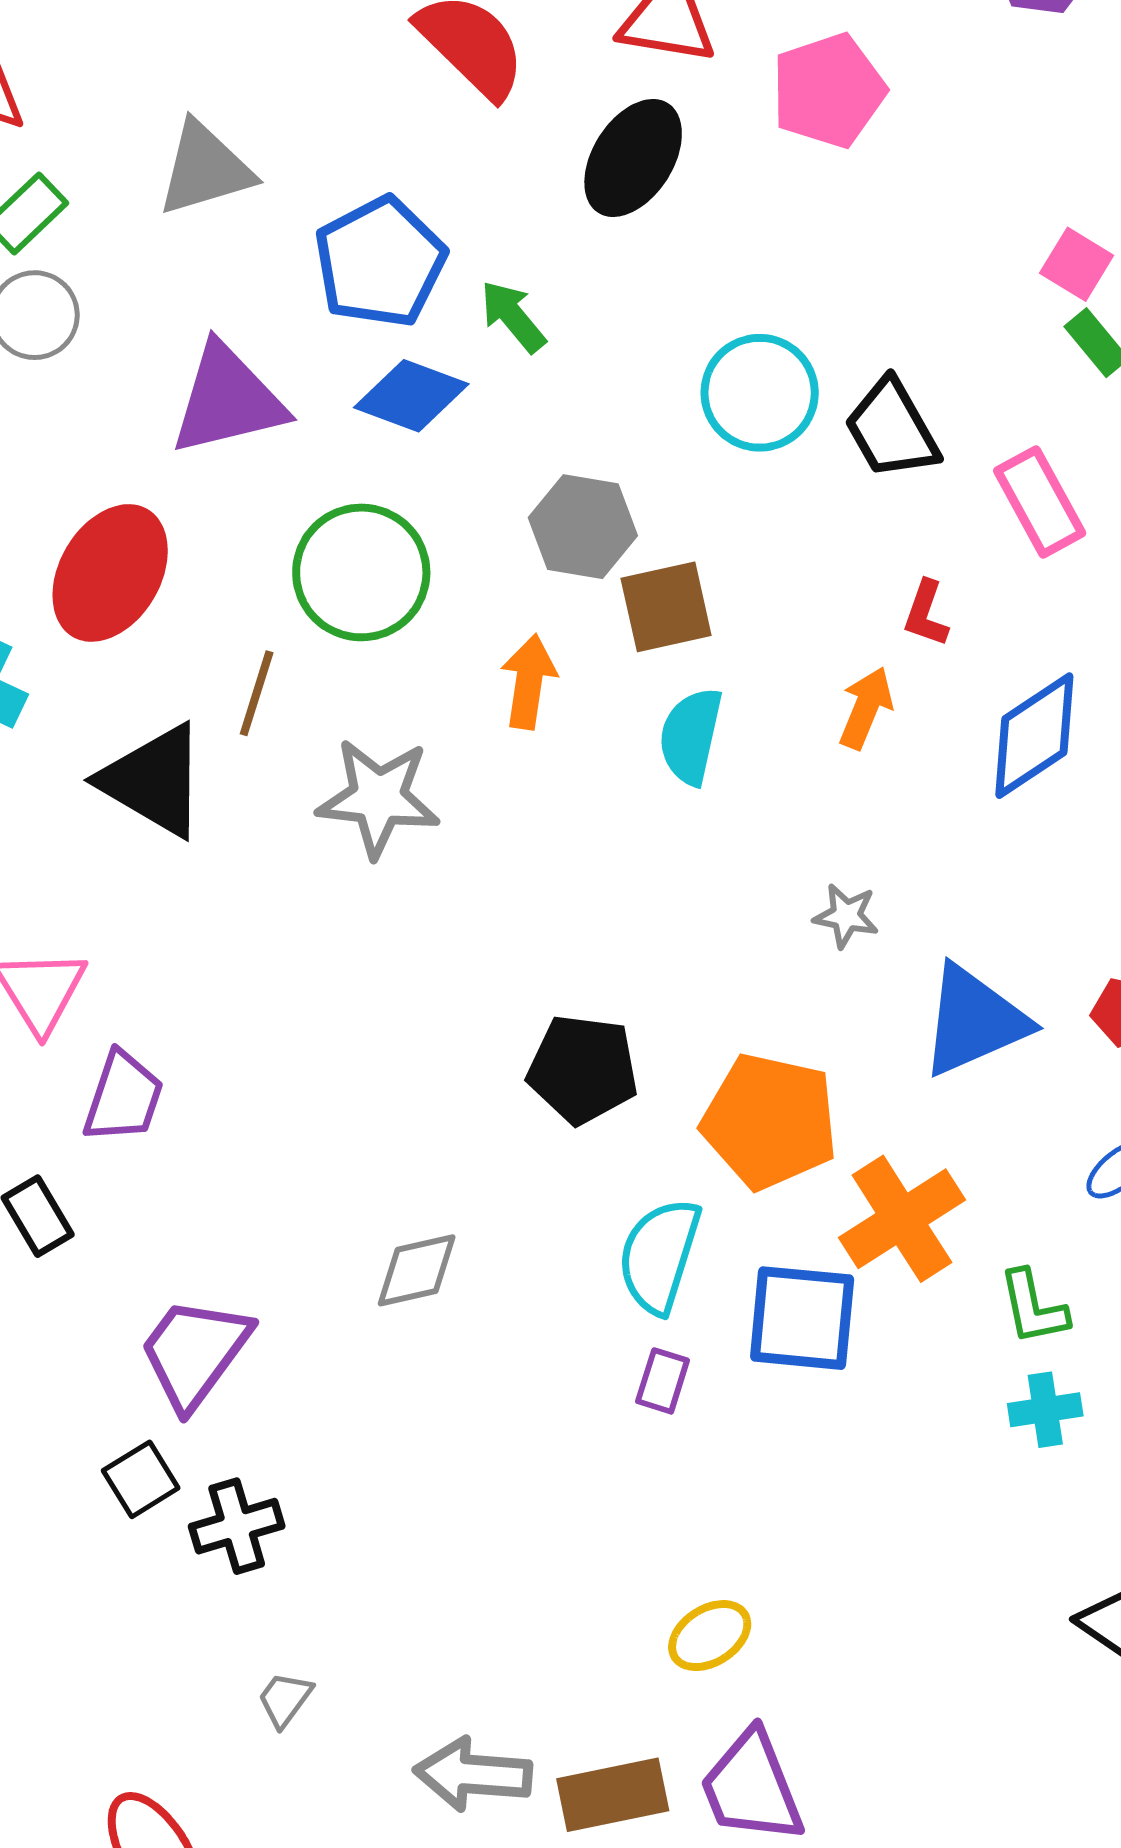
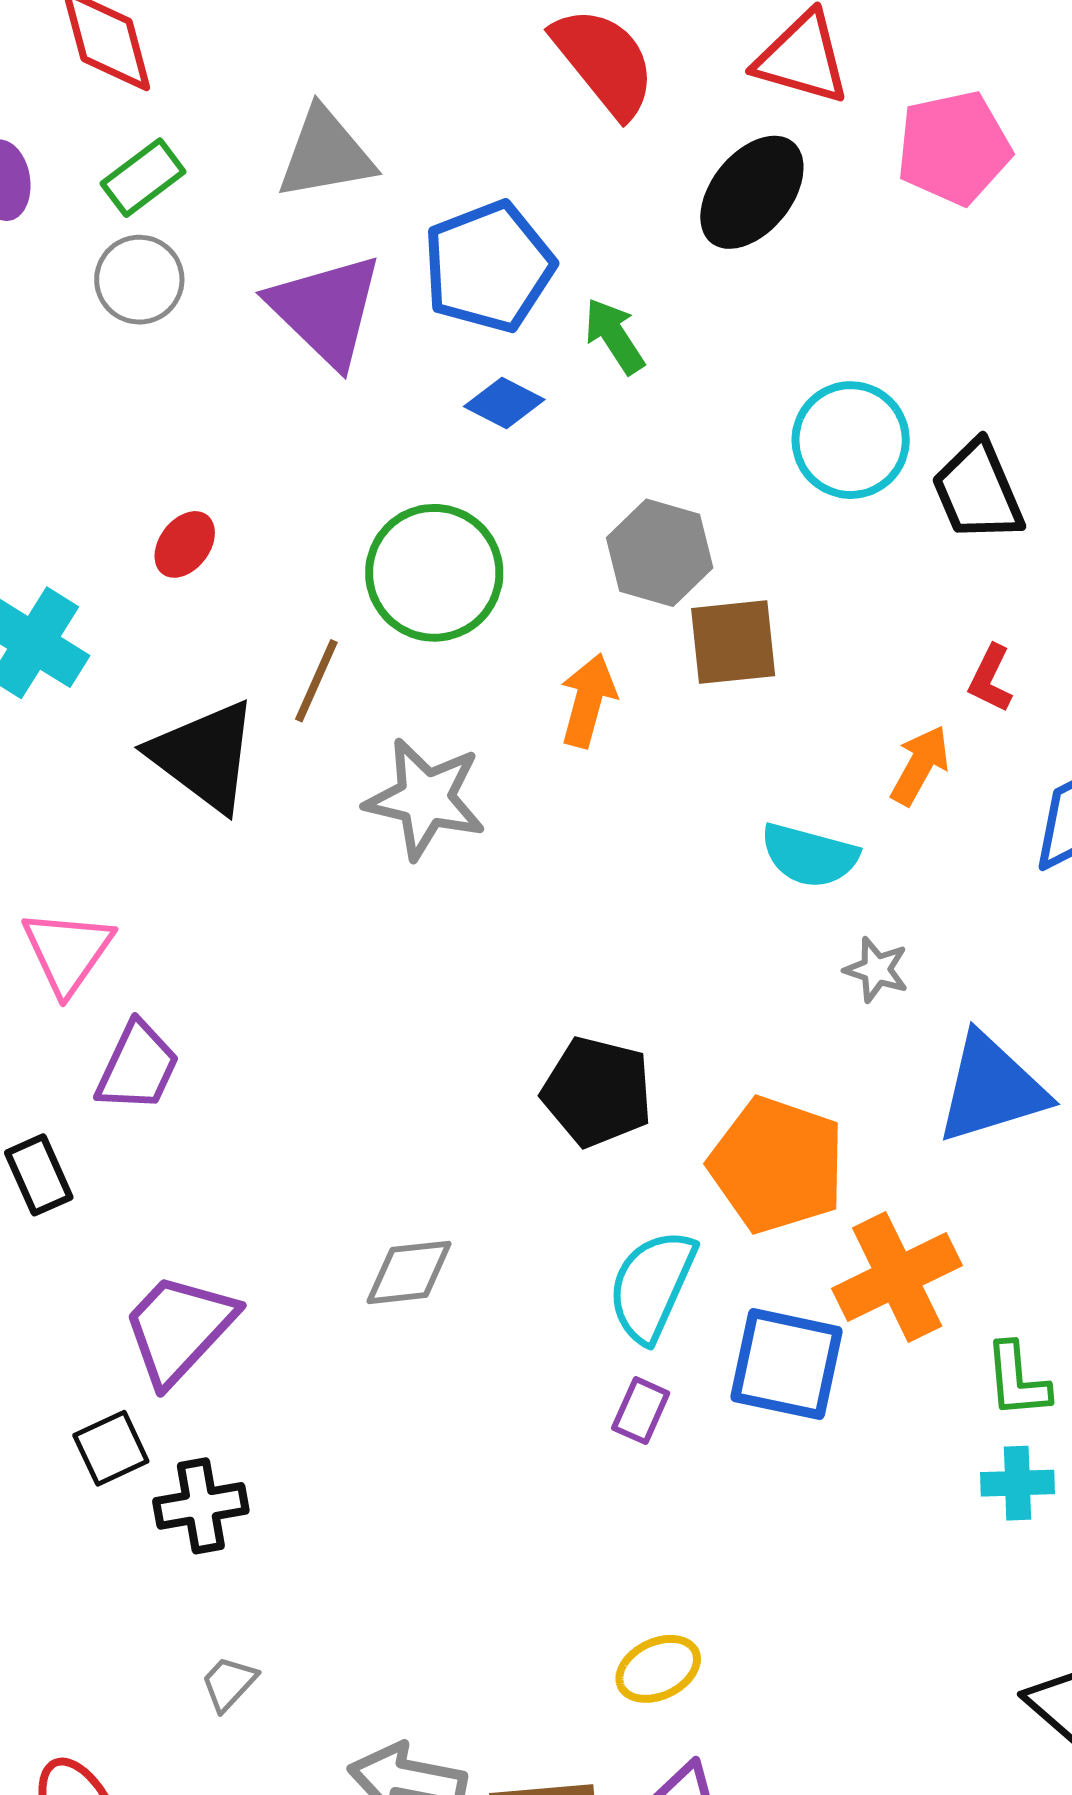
blue diamond: (411, 396) -> (504, 403), size x0.7
purple triangle: (228, 400) -> (326, 310), moved, turned 51
red ellipse: (110, 573) -> (185, 544), size x0.5
cyan semicircle: (691, 736) -> (809, 855), moved, turned -94

